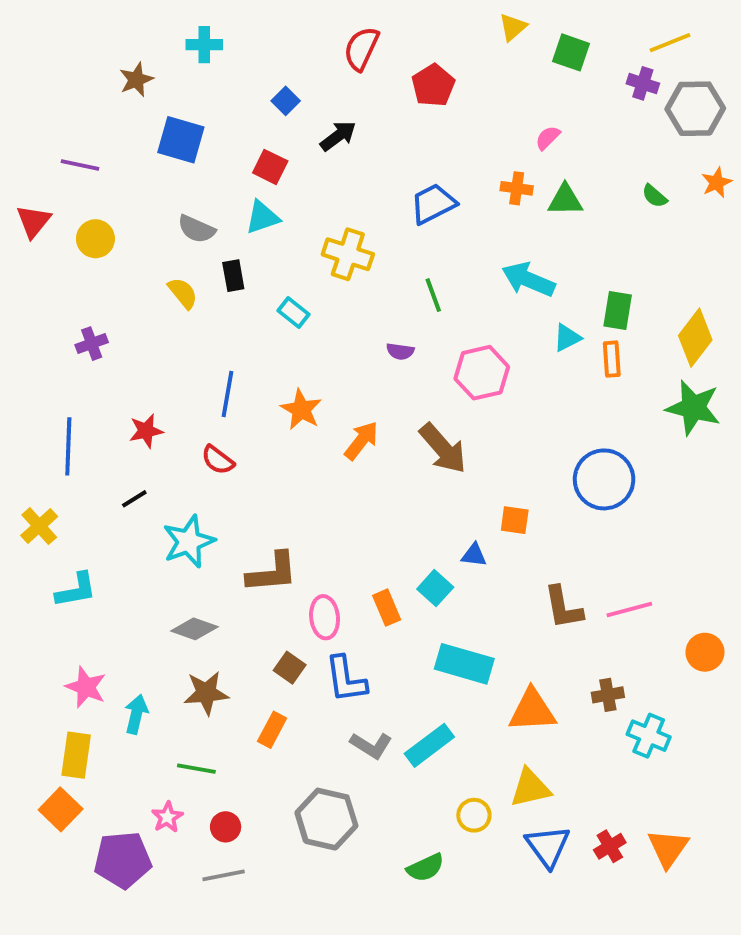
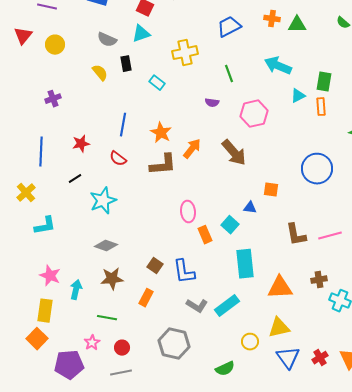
yellow cross: (348, 254) -> (185, 53), turned -30
brown L-shape: (272, 573) -> (163, 165), moved
pink ellipse: (325, 617) -> (188, 212), moved
cyan rectangle: (464, 664) -> (245, 264), turned 68

